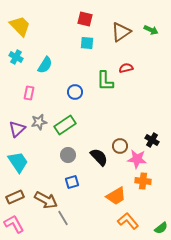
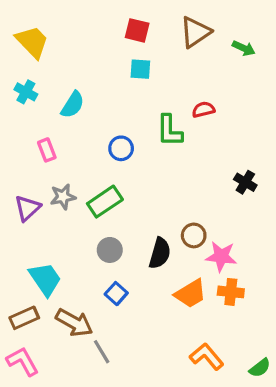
brown triangle: (121, 32) -> (195, 32), moved
pink rectangle: (29, 93) -> (47, 150), turned -32
black cross: (152, 140) -> (245, 182), moved
black semicircle: (99, 157) -> (160, 253), turned 60
cyan trapezoid: (18, 162) -> (45, 279), moved
blue square: (72, 182) -> (116, 294), turned -32
orange trapezoid: (116, 196) -> (190, 294), moved

